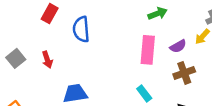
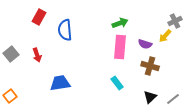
green arrow: (158, 14) -> (120, 23), moved
purple semicircle: (178, 46) -> (145, 44), turned 48
brown cross: (184, 73) -> (150, 66), turned 36

